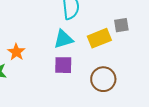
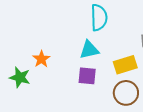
yellow rectangle: (99, 38) -> (125, 65), moved

